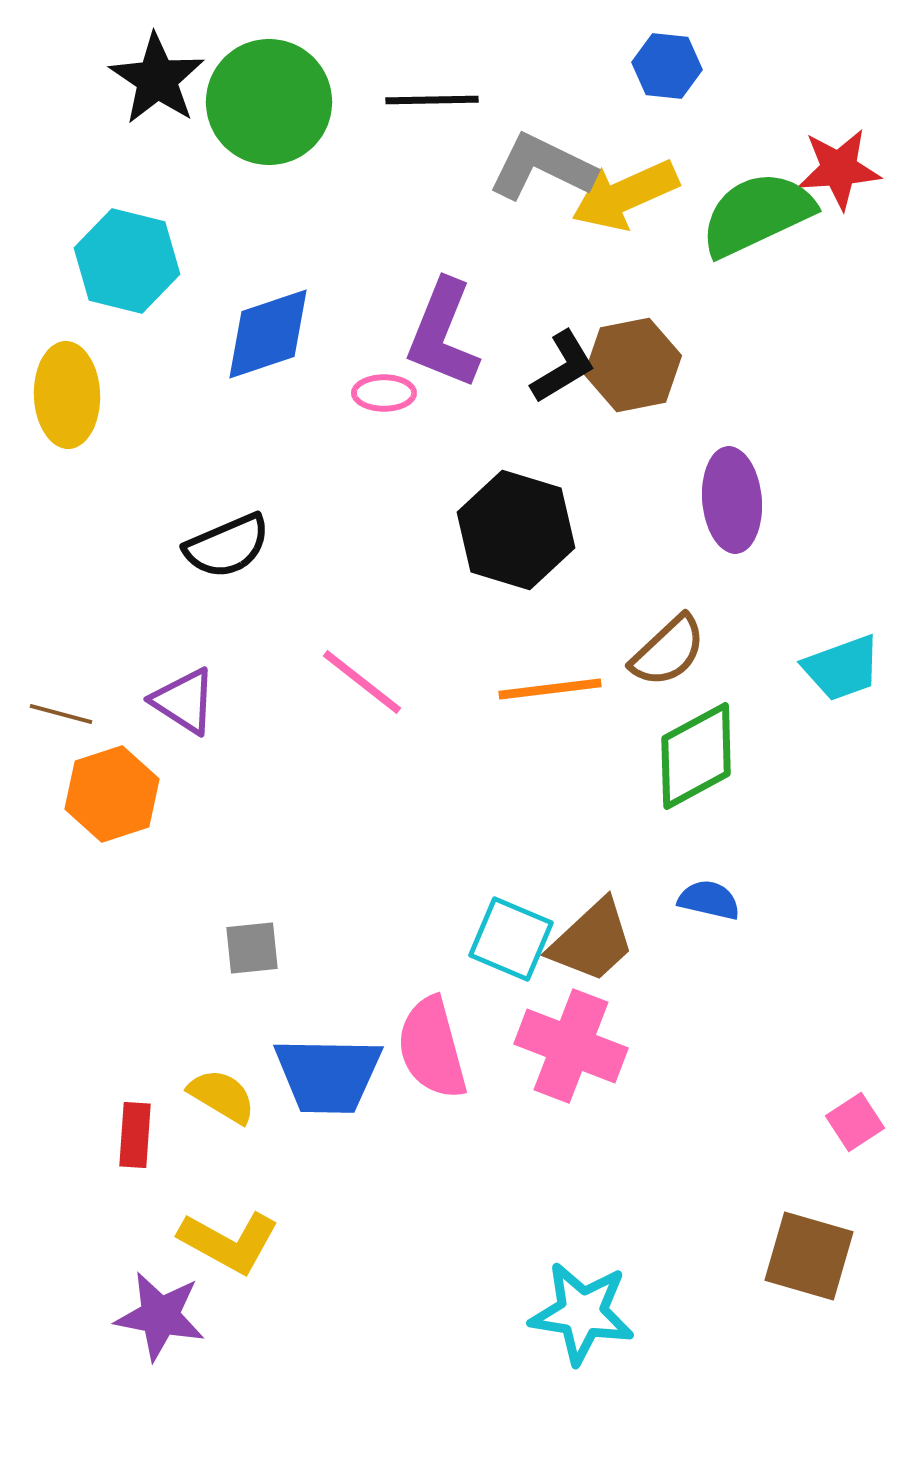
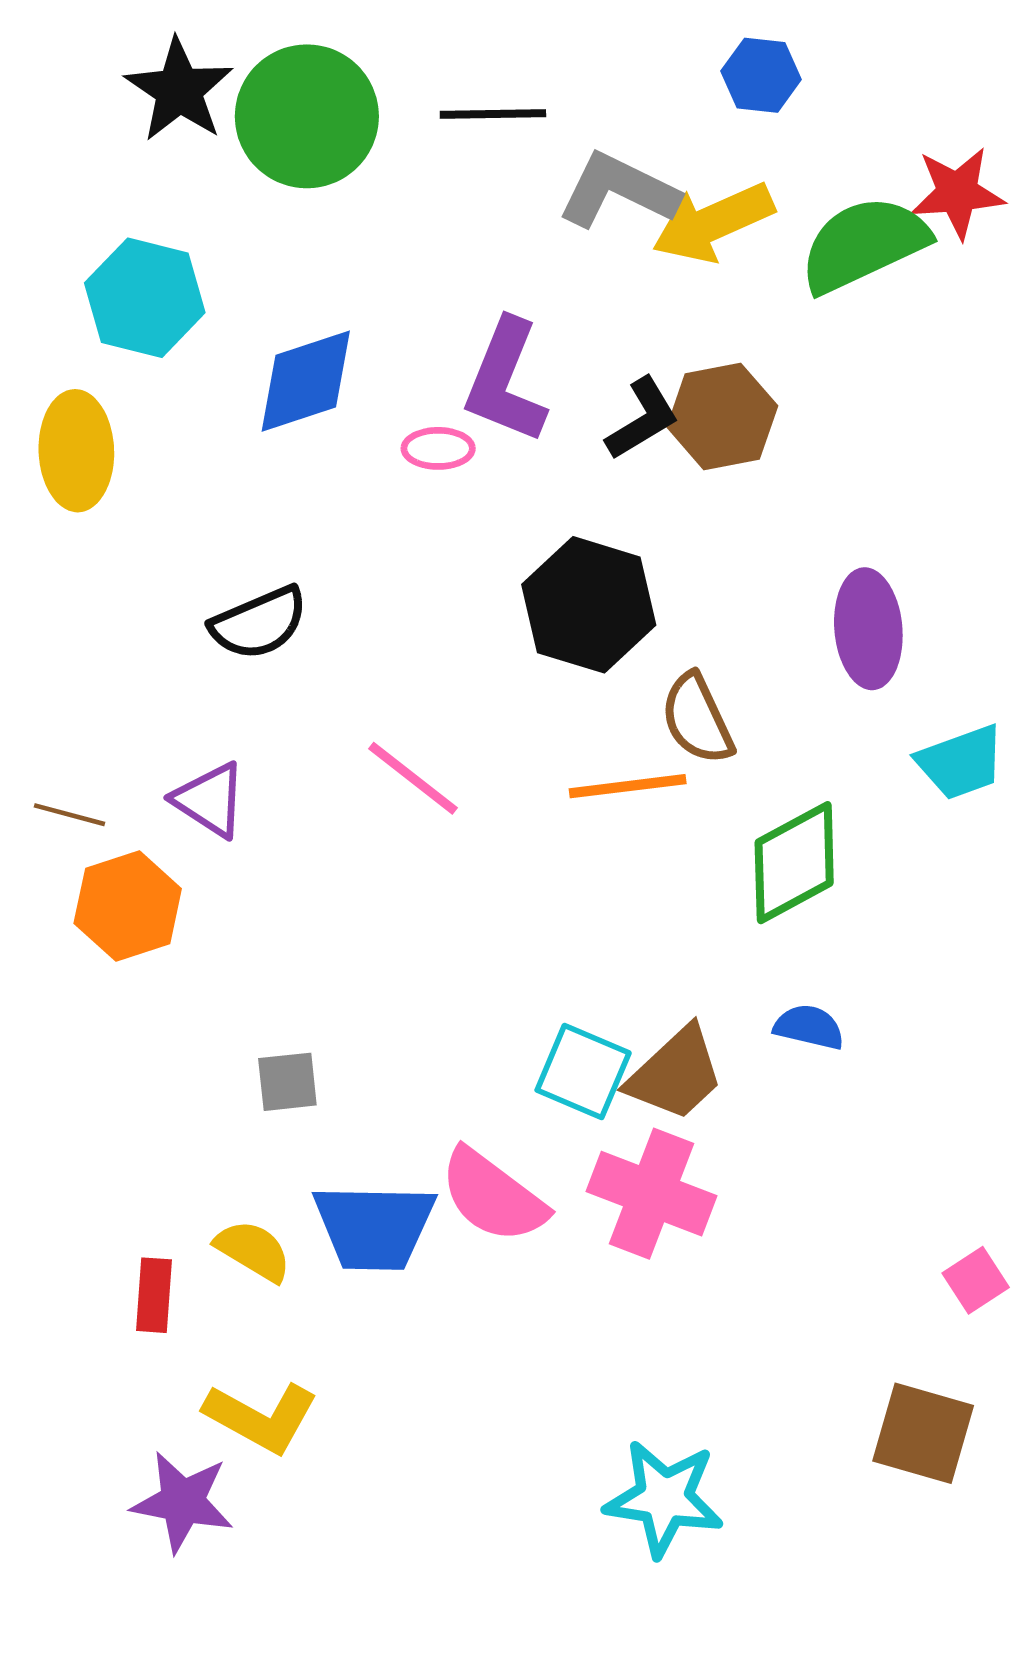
purple ellipse: (732, 500) -> (868, 629), moved
brown semicircle: (668, 651) -> (697, 719), moved, turned 108
pink semicircle: (432, 1048) -> (493, 1196), turned -38

